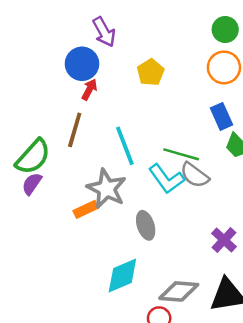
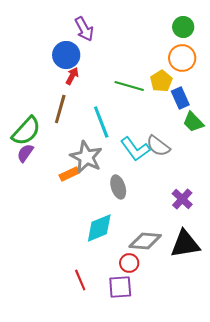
yellow pentagon: (151, 72) -> (161, 81), moved
green line: (181, 154) -> (129, 86), moved

